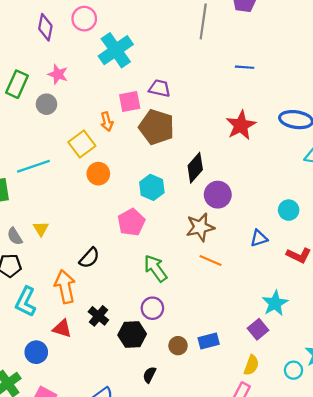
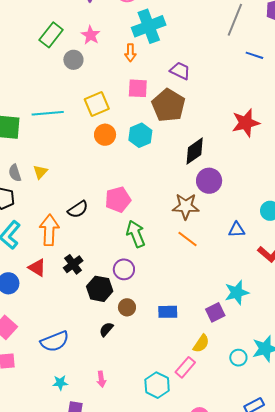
blue line: (245, 67) -> (254, 55), moved
pink square: (130, 101) -> (138, 88), moved
orange arrow: (107, 122) -> (130, 53), moved
cyan hexagon: (152, 187) -> (140, 135), moved
pink pentagon: (131, 222) -> (118, 200), moved
brown circle: (178, 346) -> (127, 307), moved

